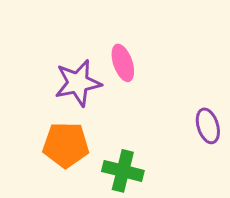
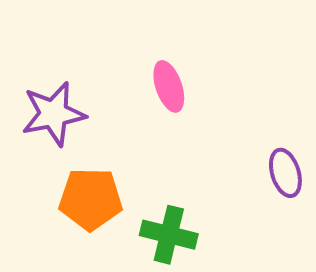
purple star: (78, 83) -> (54, 114), moved

